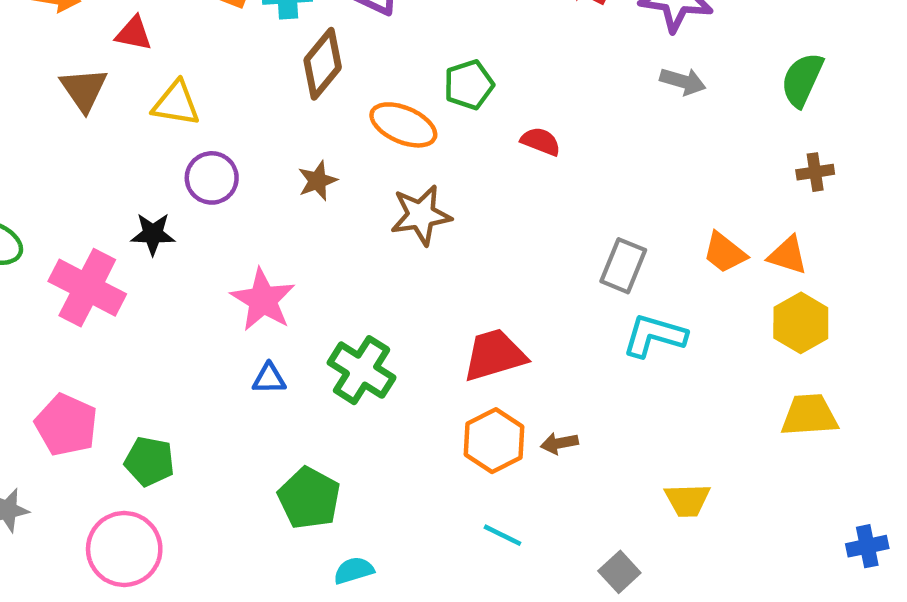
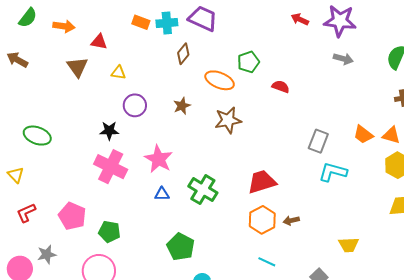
brown diamond: (323, 64) -> (183, 54), size x0.7
yellow triangle: (176, 103) -> (118, 73), size x0.7
pink cross: (87, 288) -> (111, 167), moved

